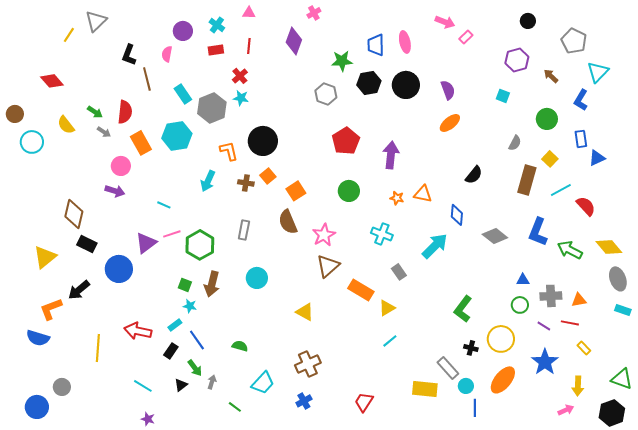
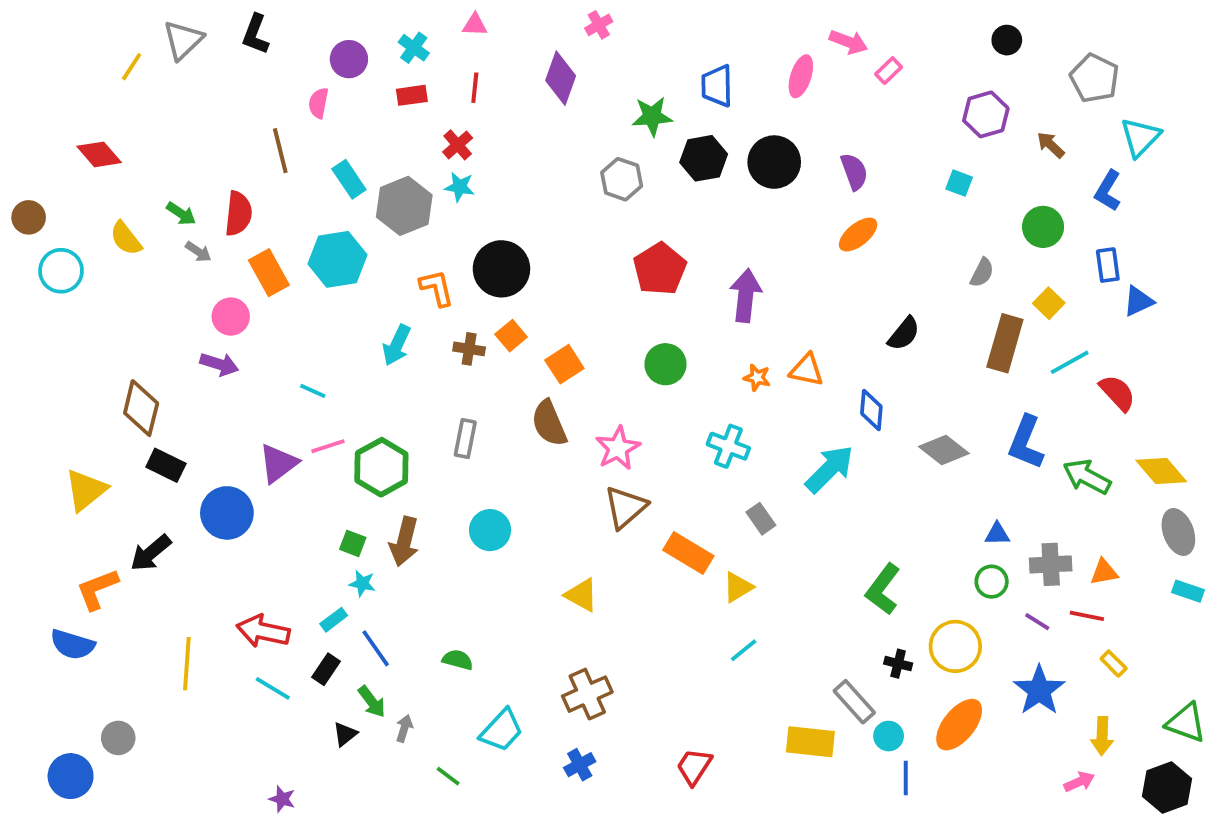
pink ellipse: (405, 42) -> (801, 76), moved, turned 30
black L-shape: (129, 55) -> (256, 34), moved
cyan line: (143, 386) -> (273, 688), moved

